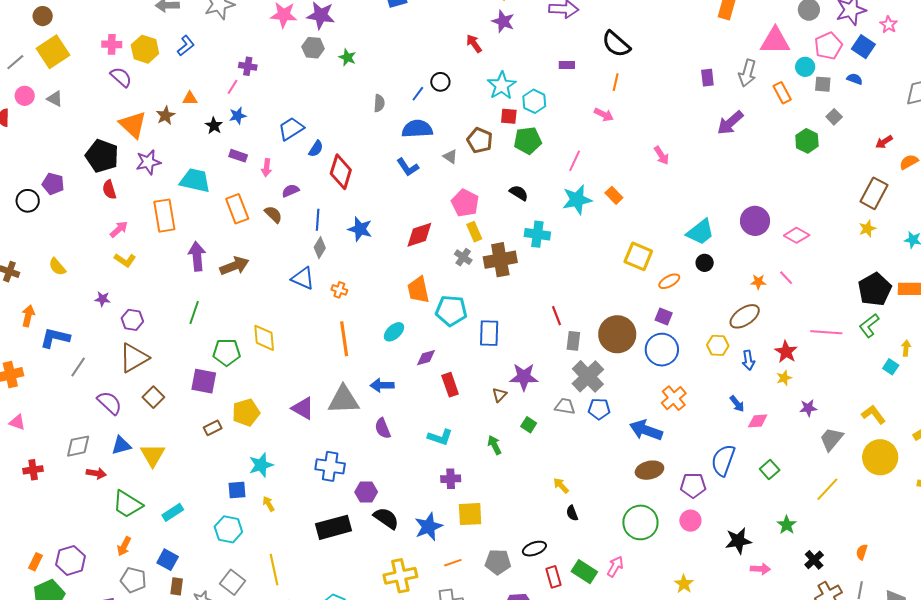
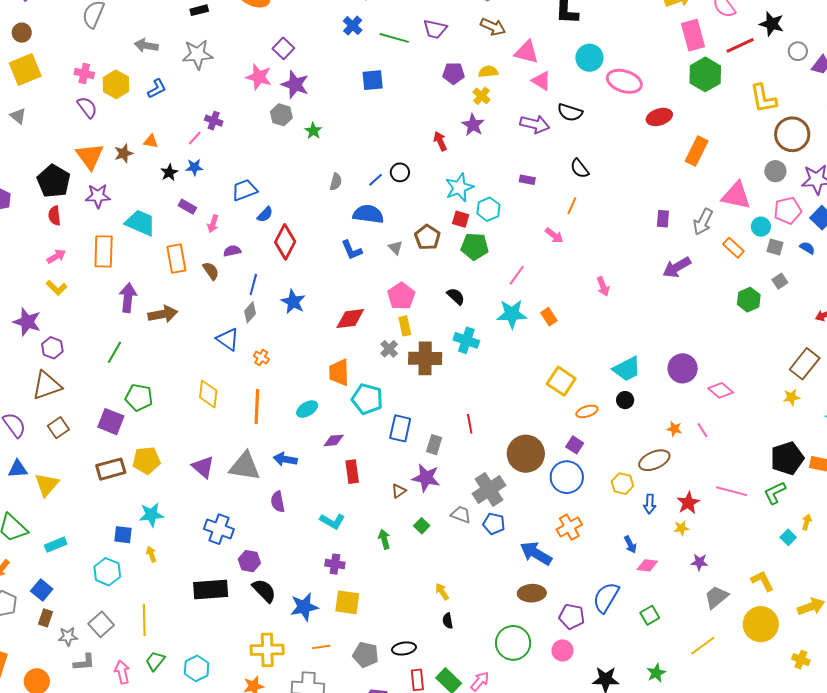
black semicircle: (616, 44) -> (580, 169), size x0.7
orange rectangle: (782, 93) -> (733, 248), turned -30
purple star: (103, 299) -> (27, 322), size x1.8
yellow diamond: (264, 338) -> (208, 394), moved
gray rectangle: (573, 341) -> (434, 445), moved
brown rectangle: (213, 428) -> (111, 469), size x1.6

